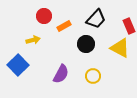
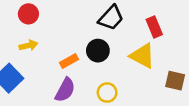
red circle: (44, 16) -> (28, 14), moved
orange rectangle: (64, 26) -> (69, 61), moved

